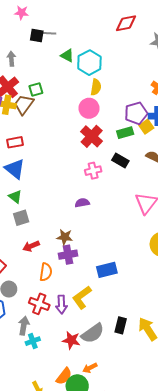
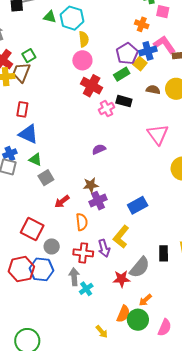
red rectangle: (15, 142) -> (22, 109), turned -56
pink cross: (93, 171) -> (106, 109), moved

